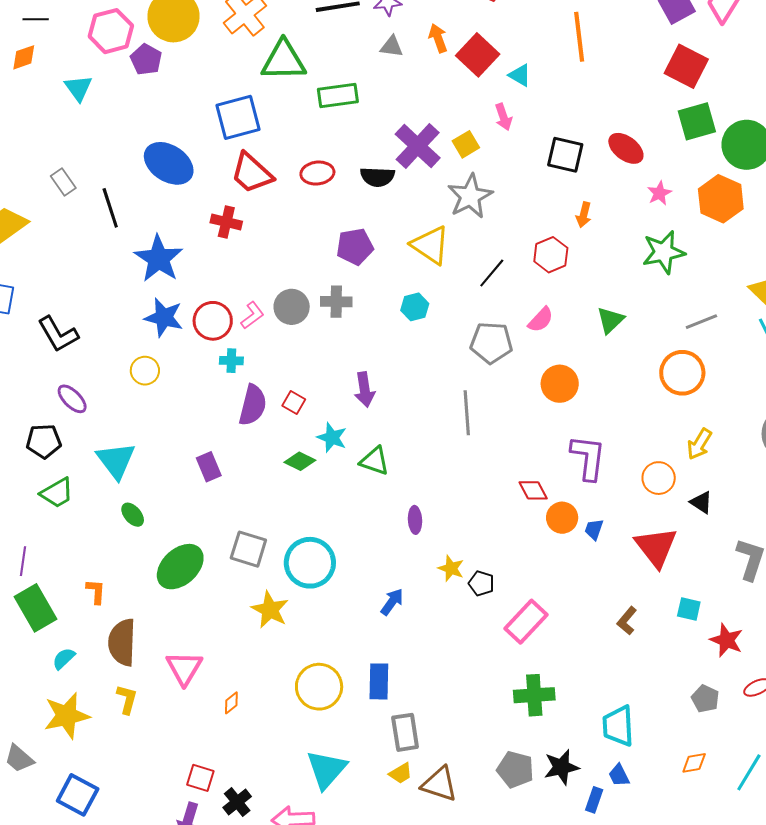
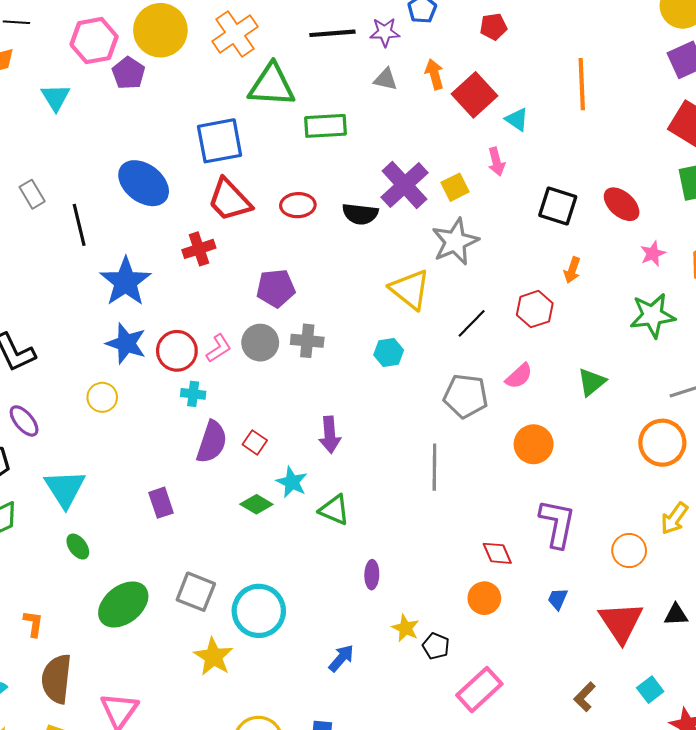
red cross: (226, 222) -> (199, 249), turned -36
purple pentagon: (355, 247) -> (276, 288), moved
black triangle: (701, 502) -> (676, 615), moved, turned -40
orange circle: (562, 518) -> (484, 598), moved
cyan square: (689, 609) -> (650, 690), turned 35

